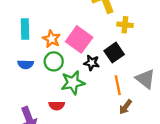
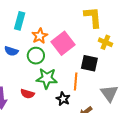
black square: (114, 53) -> (89, 63), turned 30
black star: (92, 63) -> (63, 99), moved
orange line: (118, 85) -> (76, 81), moved

